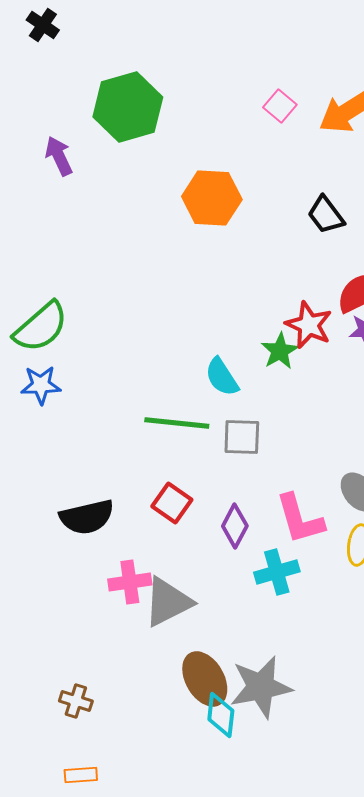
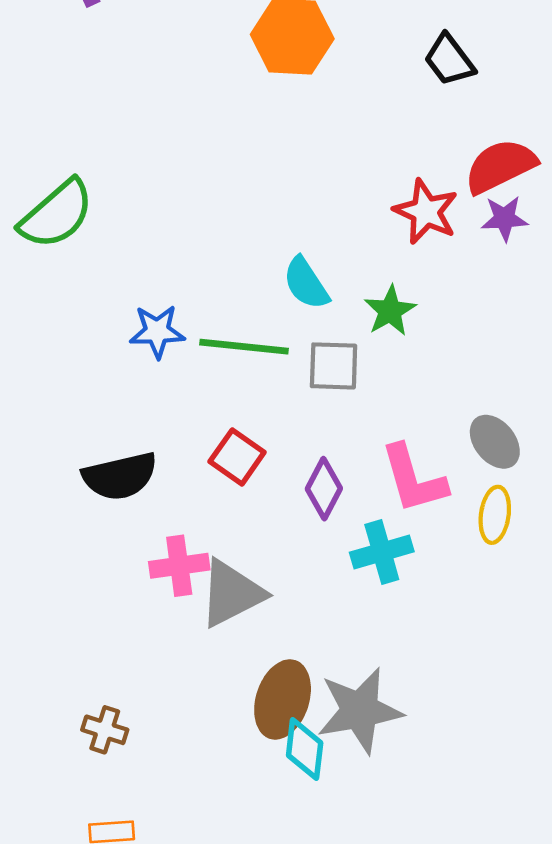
green star: (280, 351) -> (390, 311), moved
blue star: (41, 385) -> (157, 331), moved
brown ellipse: (205, 679) -> (283, 699), turned 48

